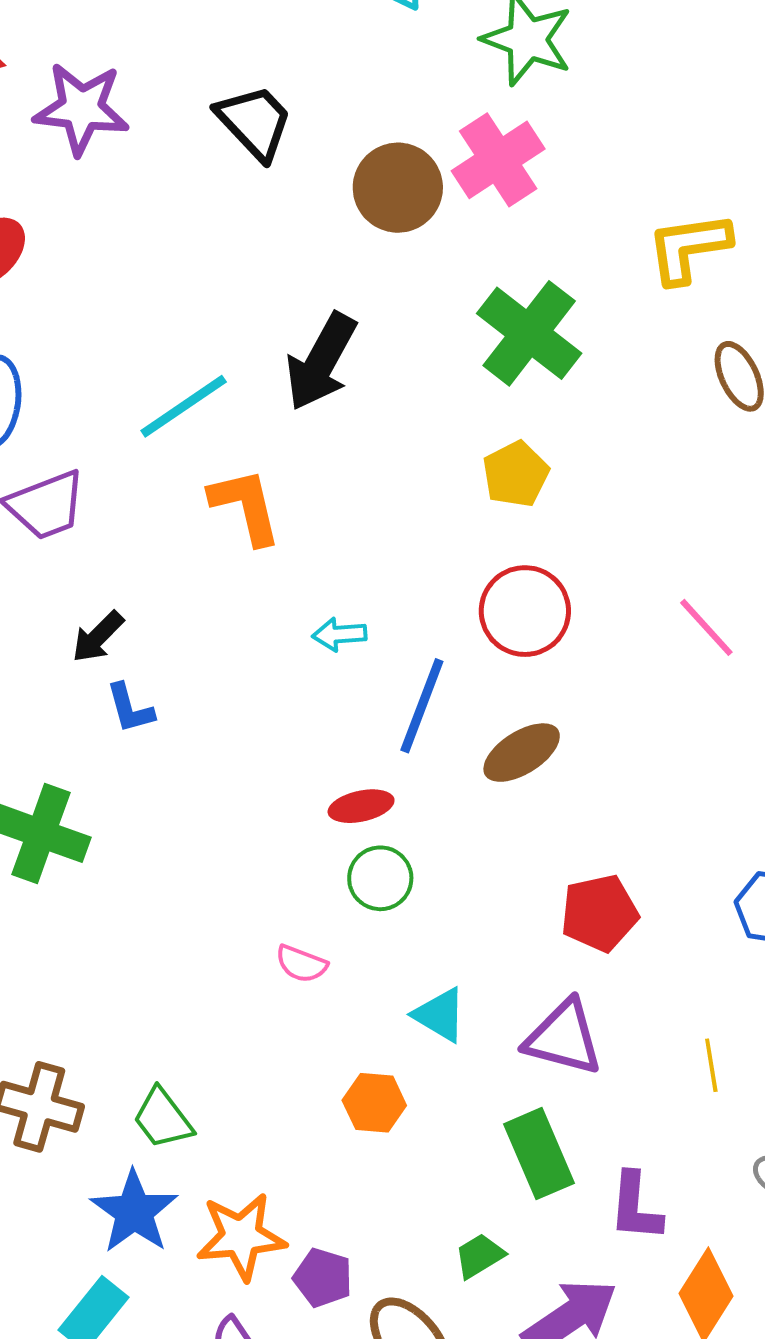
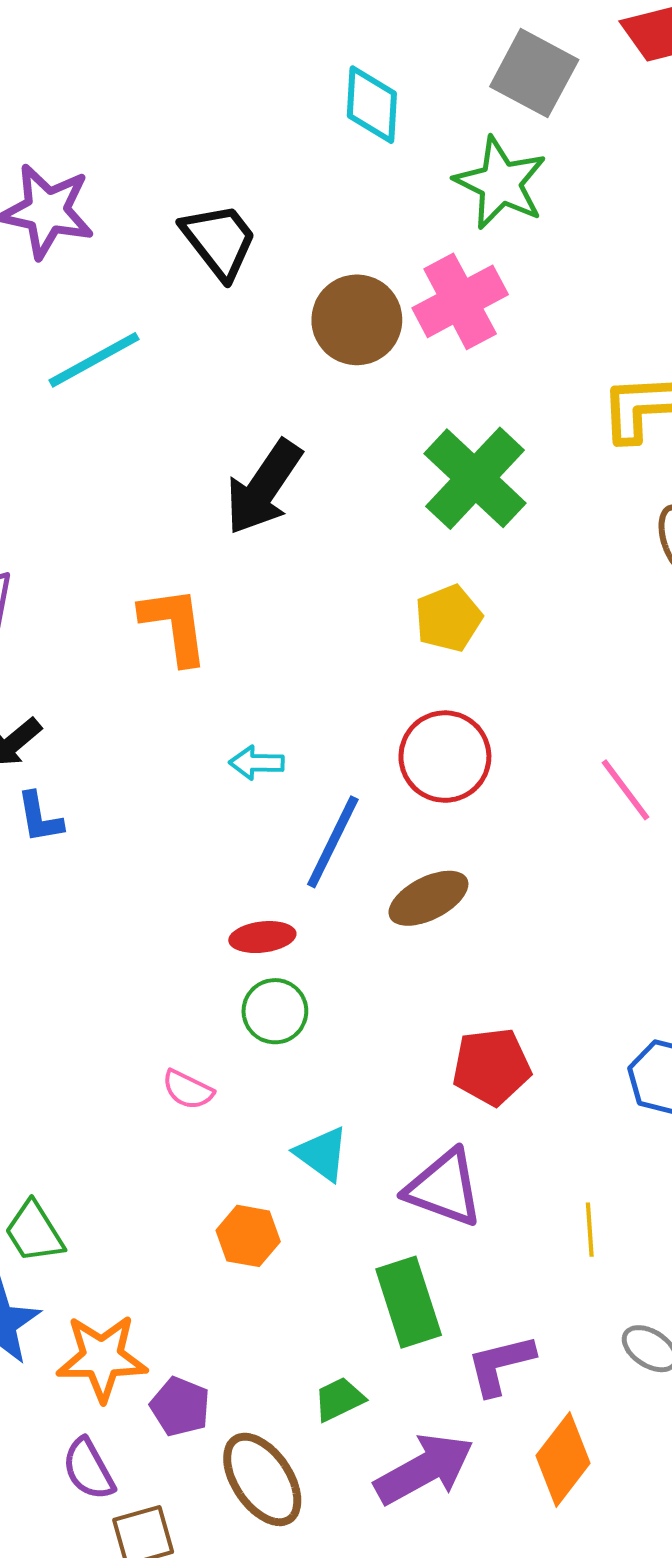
cyan line: (184, 406) -> (94, 360), moved
purple L-shape: (635, 1207) -> (500, 1365), turned 66

